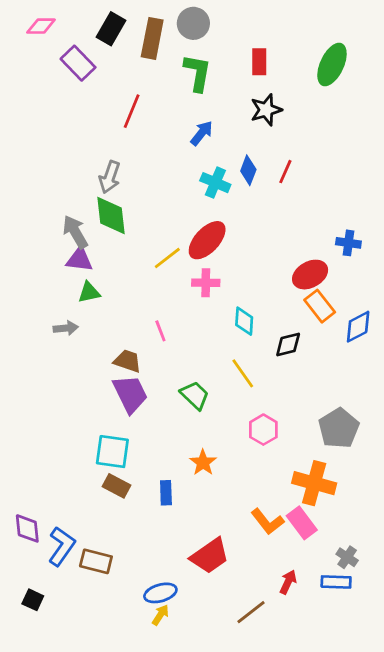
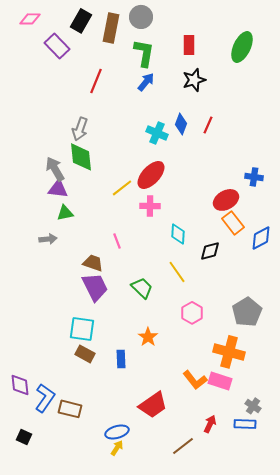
blue arrow: (202, 133) -> (146, 82), moved
pink rectangle: (302, 523) -> (220, 381), turned -35

